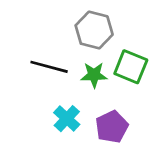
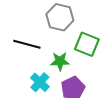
green star: (94, 75) -> (60, 61), moved

